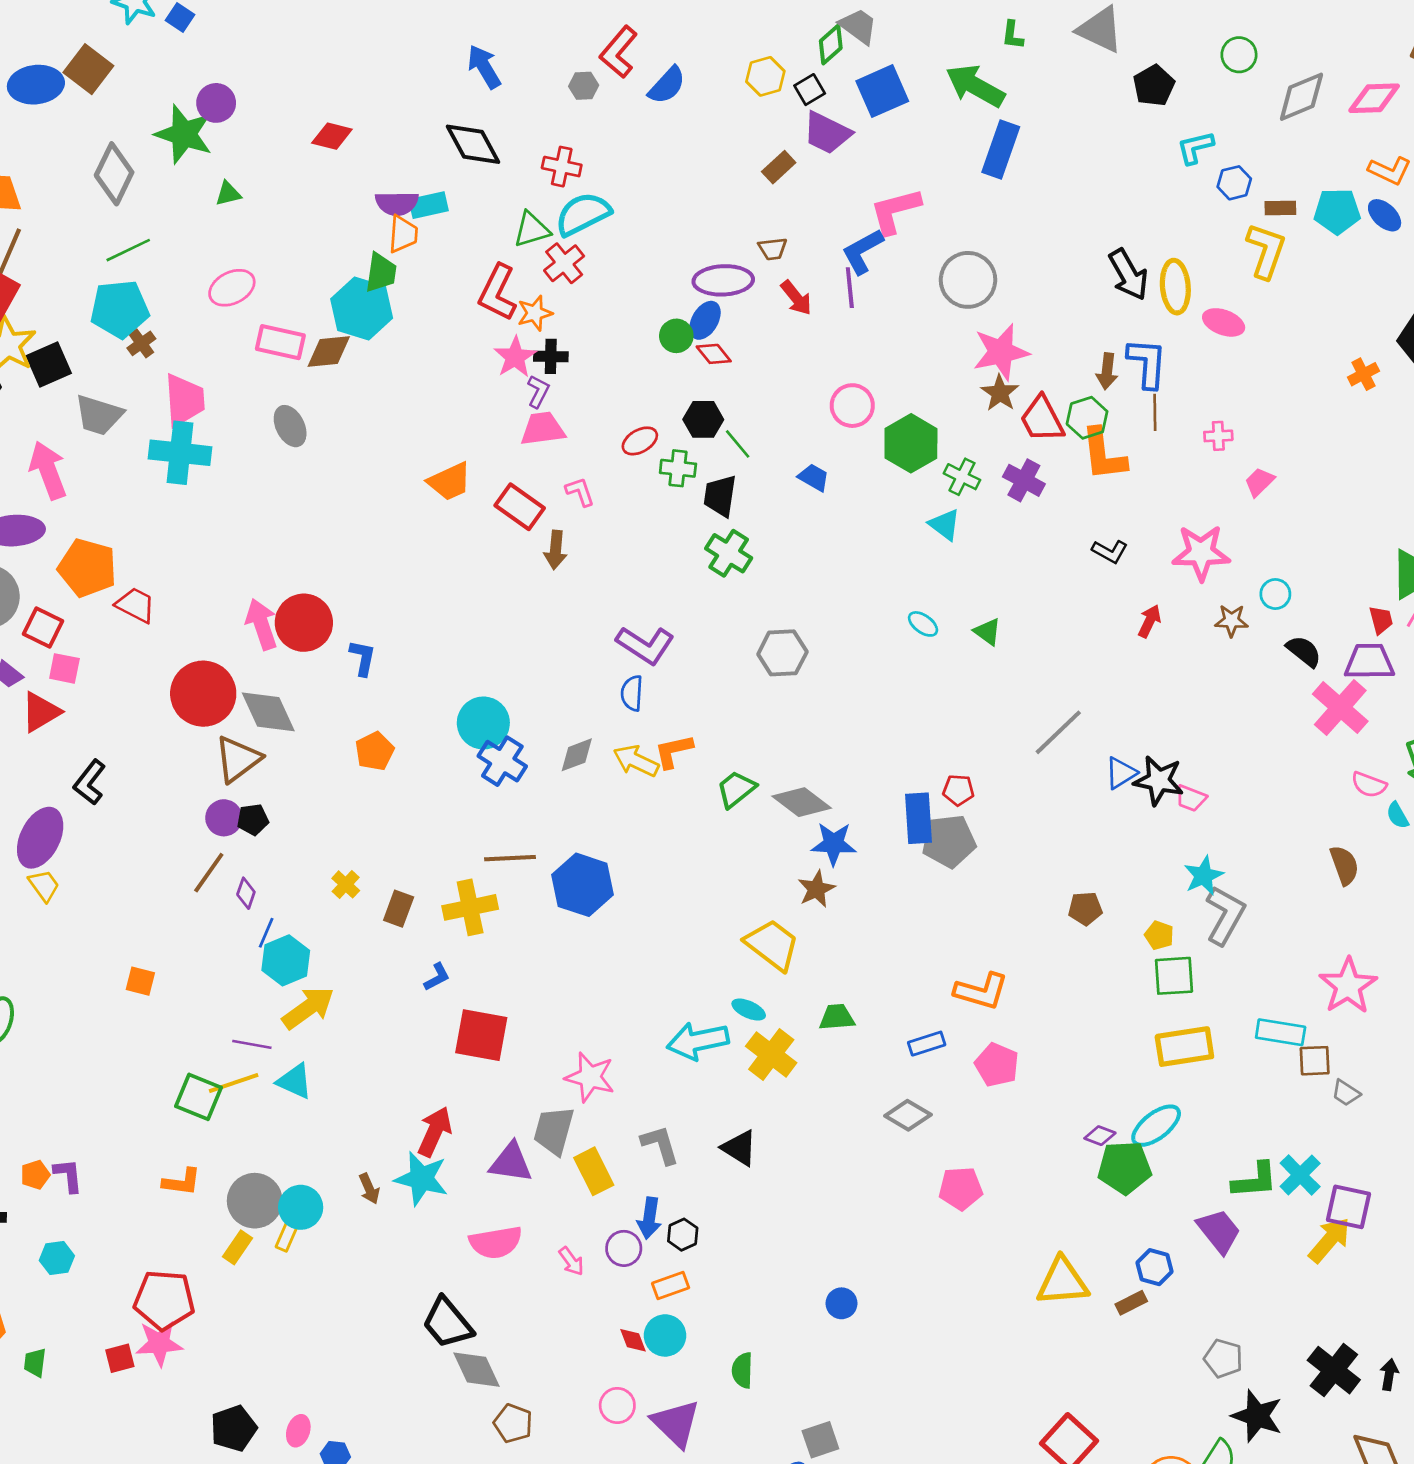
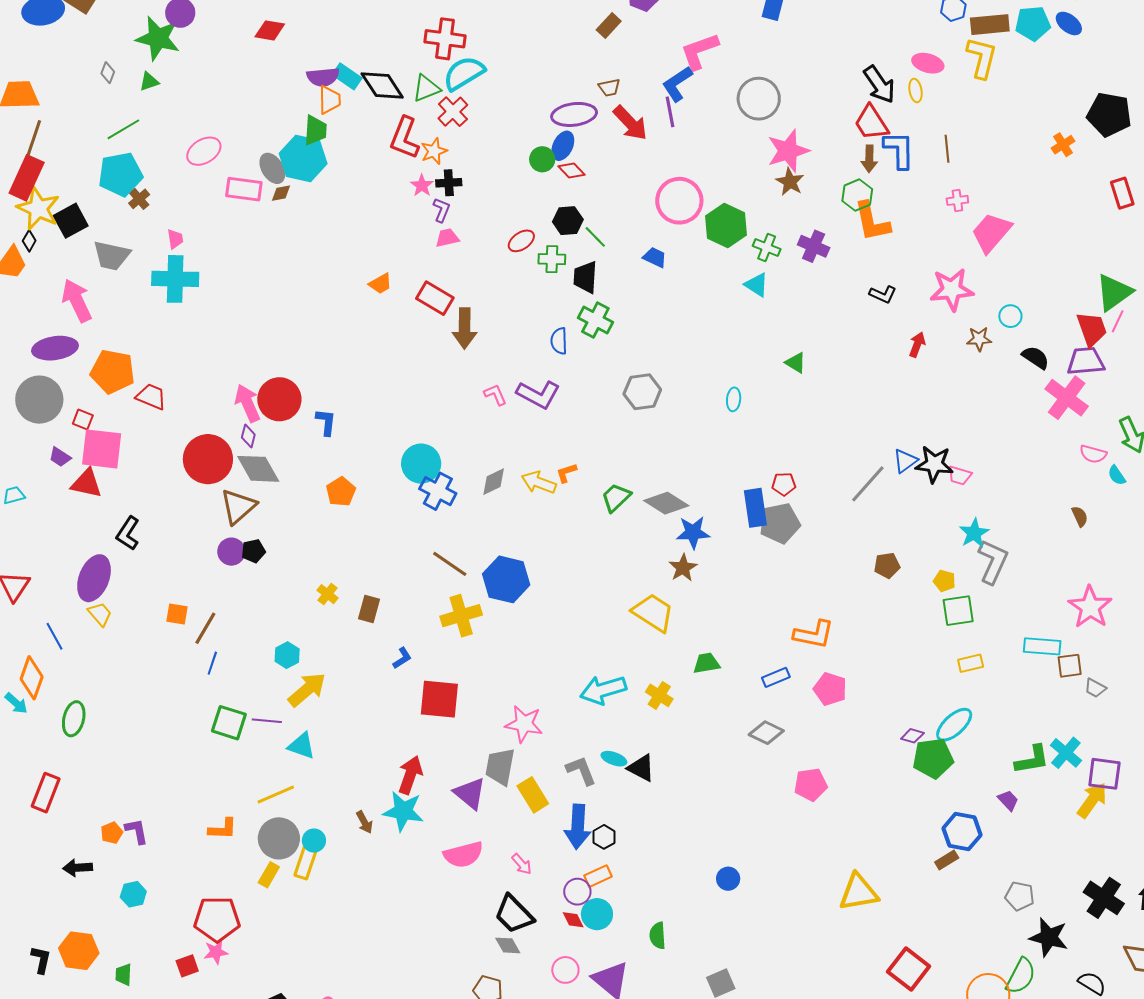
black diamond: (473, 144) -> (382, 85), moved
red cross: (562, 167) -> (445, 39), size x1.4
gray diamond: (114, 174) -> (108, 73), size x0.5
green triangle: (228, 194) -> (149, 82), moved
cyan rectangle: (429, 205) -> (347, 76), turned 52
brown rectangle: (1280, 208) -> (990, 25), size x1.6
yellow ellipse: (1175, 287) -> (916, 91), size x0.6
red arrow: (796, 298) -> (630, 123), size x1.4
pink ellipse: (1224, 322) -> (928, 63), moved
brown diamond: (329, 352) -> (281, 193), size x0.6
pink star: (515, 357) -> (422, 185), size x0.7
pink trapezoid: (184, 400) -> (175, 239), size x0.5
pink circle: (852, 406) -> (679, 201), size x1.4
brown line: (1155, 412) -> (947, 149), moved
red trapezoid: (1042, 419) -> (871, 123), moved
gray ellipse: (290, 426) -> (272, 168), moved
pink trapezoid: (543, 429) -> (447, 238), size x0.7
orange trapezoid: (450, 482) -> (380, 284), size x0.7
pink trapezoid: (1259, 482) -> (991, 233), size x1.8
pink L-shape: (580, 492) -> (495, 395), moved
brown arrow: (556, 550) -> (465, 328), size x1.4
red trapezoid: (1381, 620) -> (1092, 329), size x1.6
cyan ellipse: (923, 624) -> (734, 399), moved, turned 65
red square: (43, 627) -> (83, 419), size x0.7
pink square: (64, 668) -> (102, 449), size x1.8
blue semicircle: (632, 693) -> (559, 341), moved
red triangle: (41, 712) -> (87, 483), turned 48
gray line: (1058, 732) -> (868, 484), moved
orange L-shape: (674, 751) -> (566, 473), size x0.7
brown line: (510, 858) -> (450, 564), turned 42
brown semicircle: (1344, 865) -> (1080, 516), size x0.7
brown line: (209, 873) -> (205, 628), moved
purple diamond: (246, 893) -> (248, 436), moved
yellow cross: (470, 907) -> (461, 616), moved
blue line: (266, 933) -> (212, 663), moved
cyan hexagon: (286, 960) -> (287, 655), size x0.7
orange square: (140, 981) -> (177, 614), moved
cyan ellipse: (749, 1010) -> (614, 759), moved
yellow rectangle: (1184, 1047) -> (971, 663), size x0.6
yellow cross: (771, 1054) -> (659, 695), size x0.7
yellow line: (234, 1083) -> (276, 794), moved
green square: (198, 1097) -> (229, 723), moved
purple triangle: (511, 1163) -> (470, 793), turned 36
cyan circle: (301, 1207) -> (314, 841), size x0.7
blue arrow: (649, 1218) -> (578, 827), size x1.4
purple trapezoid: (1219, 1231) -> (1008, 800), size x0.6
yellow rectangle: (287, 1236) -> (306, 863), size x1.4
purple circle: (624, 1248) -> (577, 892), moved
blue hexagon: (1155, 1267) -> (962, 832), size x1.4
yellow triangle: (1062, 1282) -> (858, 892), moved
black trapezoid: (447, 1323) -> (514, 914), moved
pink star: (159, 1343) -> (216, 952), size x0.7
gray diamond: (476, 1370) -> (508, 945), moved, size x0.7

